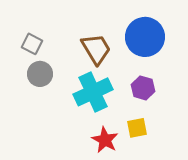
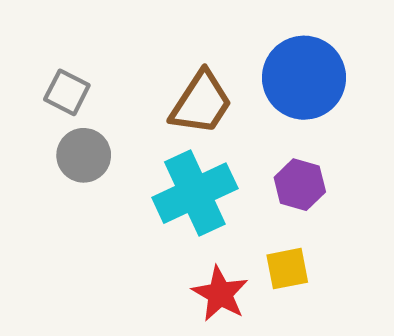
brown trapezoid: (96, 49) -> (201, 103), turned 64

